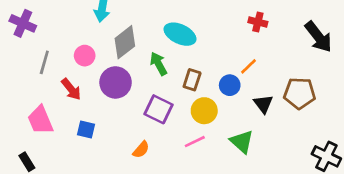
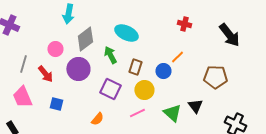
gray line: (44, 62) -> (23, 64), moved
black triangle: (263, 104) -> (195, 106), moved

